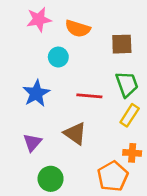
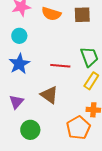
brown square: (122, 44) -> (82, 15), moved
cyan circle: (58, 57) -> (19, 36), moved

